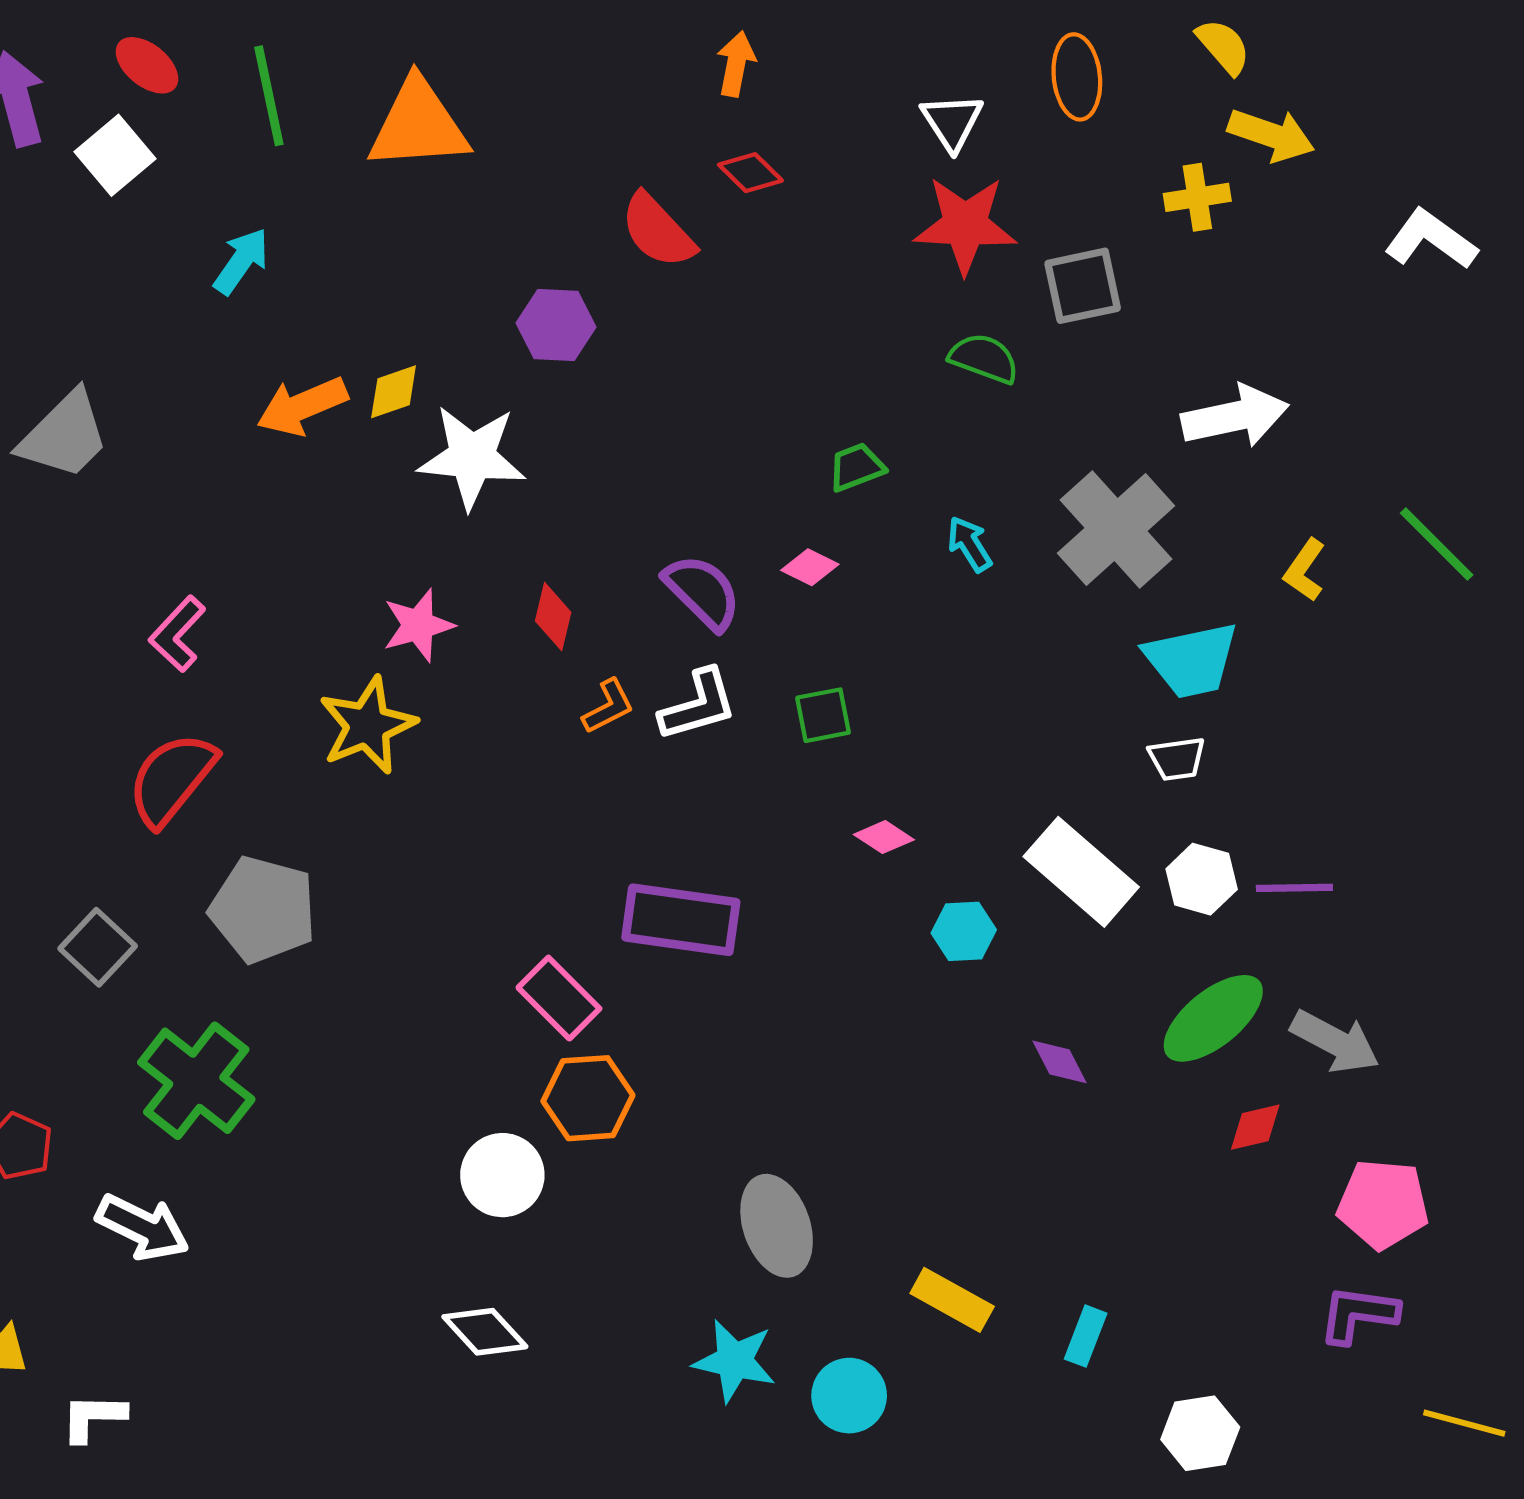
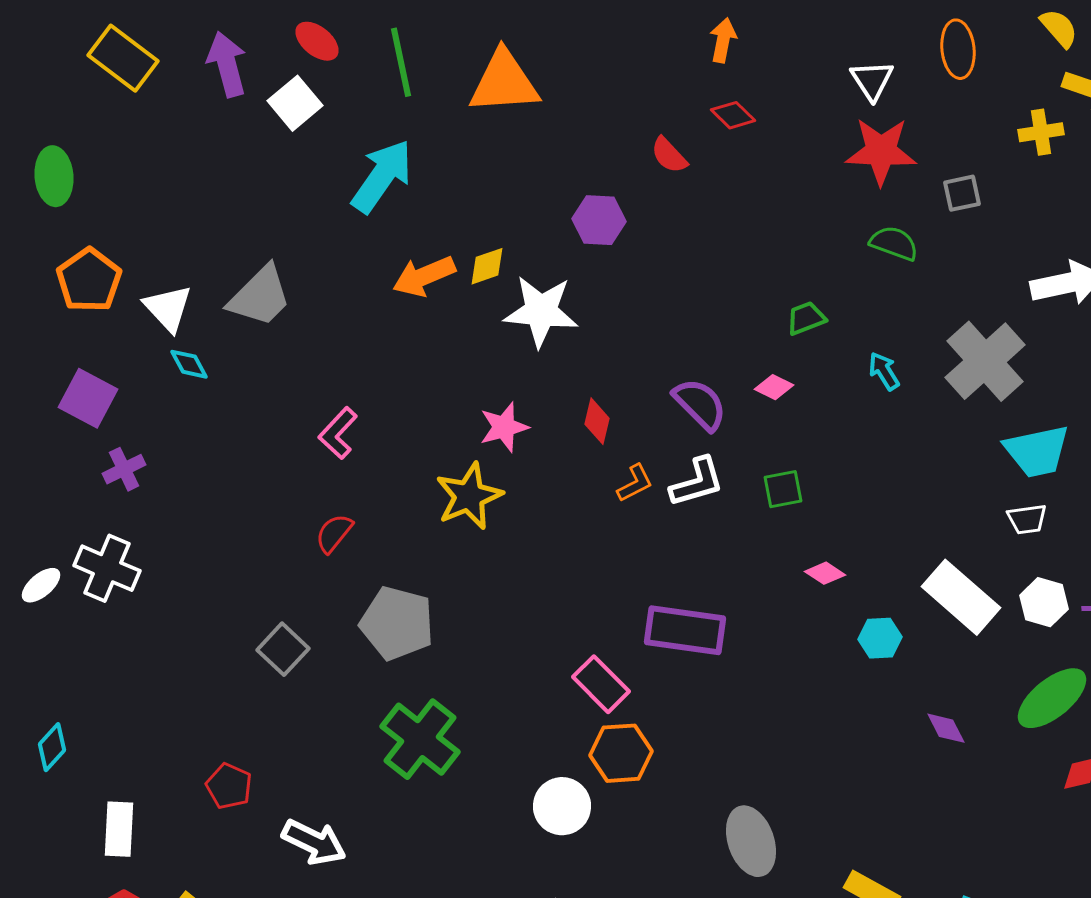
red semicircle: (658, 231) -> (669, 155), size x0.7
cyan arrow: (241, 261) -> (382, 176), size x1.6
gray square: (1083, 286) -> (962, 193), size x0.7
red semicircle: (172, 779) -> (334, 533), size x0.6
green cross: (196, 1081) -> (420, 739), moved

